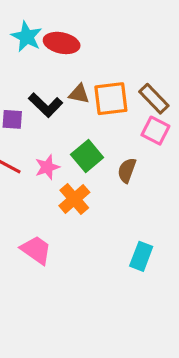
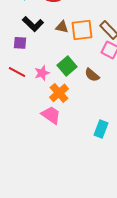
black L-shape: (46, 105) -> (33, 24), moved
brown semicircle: (127, 170) -> (92, 75), turned -70
pink trapezoid: (36, 250) -> (51, 115), moved

